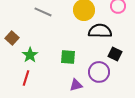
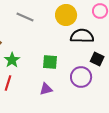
purple triangle: (76, 85) -> (46, 89), moved

